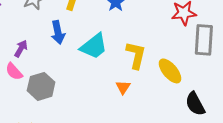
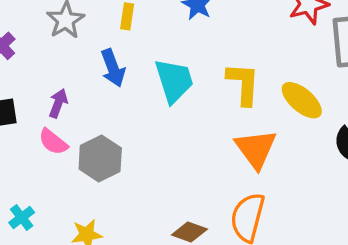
cyan trapezoid: (94, 46) -> (174, 81), turned -60
orange triangle: (123, 87) -> (256, 149), moved, size x1.8

